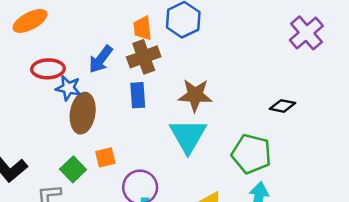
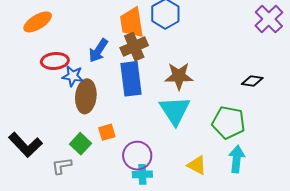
orange trapezoid: (142, 28) -> (132, 23), size x1.5
blue rectangle: (138, 95) -> (131, 79), size x1.6

